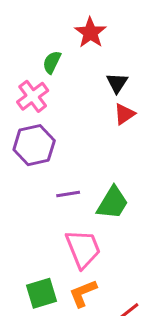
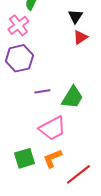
pink trapezoid: (83, 249) -> (52, 128), turned 84

